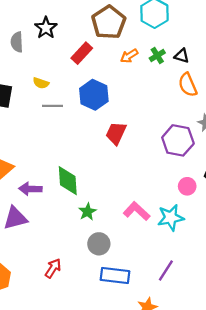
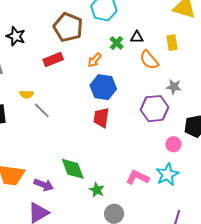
black star: (46, 28) -> (16, 36), moved
red rectangle: (82, 53) -> (53, 59), turned 42
orange arrow: (129, 56) -> (95, 60), moved
blue hexagon: (94, 95) -> (103, 87), moved
gray line: (52, 106) -> (42, 110), turned 60
purple arrow: (30, 189) -> (44, 185), turned -144

